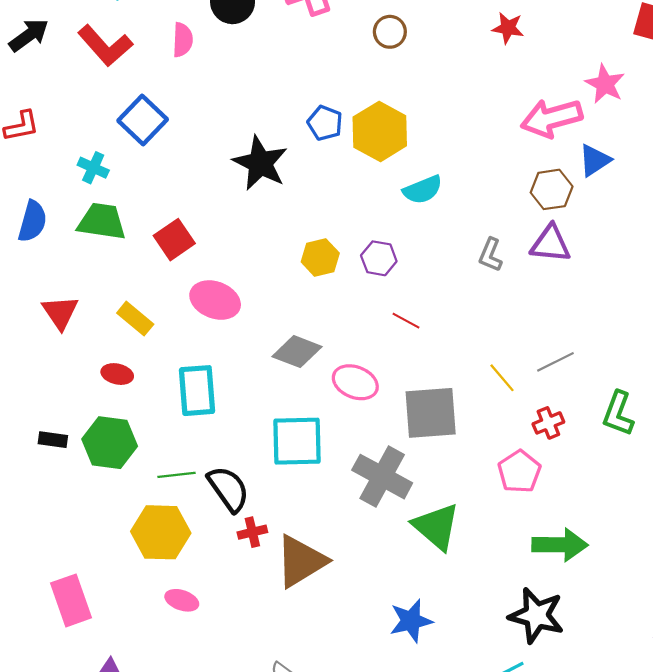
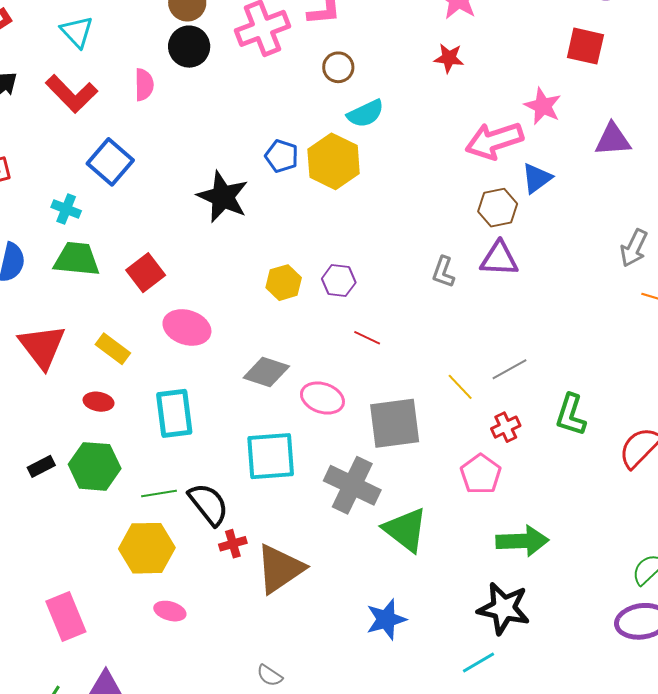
cyan semicircle: (423, 190) -> (366, 114), moved
red triangle: (60, 312) -> (42, 346), size x1.4
black rectangle: (53, 440) -> (41, 466), turned -32

